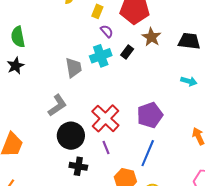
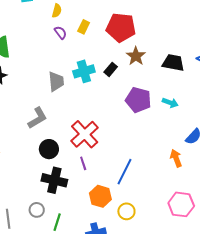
purple semicircle: (107, 31) -> (61, 33), moved
purple pentagon: (150, 115) -> (138, 100), moved, turned 30
black circle: (71, 136) -> (49, 149), size x0.7
black cross: (78, 166) -> (54, 180), size x1.4

